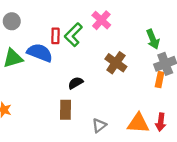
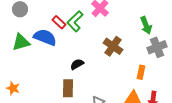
red rectangle: (55, 36) -> (59, 22), turned -48
orange rectangle: (160, 80) -> (141, 72), moved

